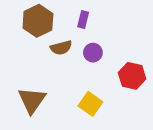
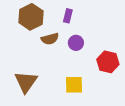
yellow square: (90, 104) -> (74, 85), turned -36

